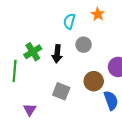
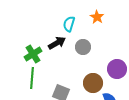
black arrow: (57, 54) -> (57, 43), moved, turned -126
green line: (15, 71) -> (32, 78), moved

